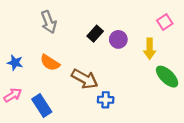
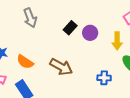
orange semicircle: (50, 63) -> (25, 62), moved
blue cross: (106, 100) -> (104, 78), moved

